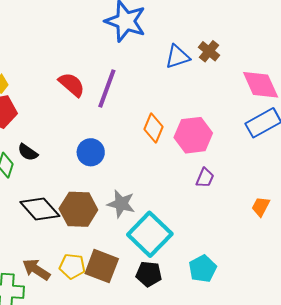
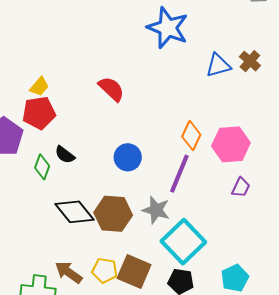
purple line: (107, 88) -> (179, 174), moved

